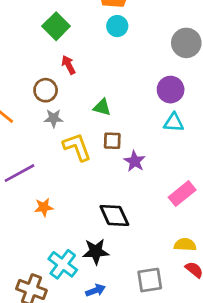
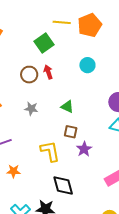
cyan circle: (117, 26) -> (87, 65), moved
brown circle: (46, 90) -> (29, 75), moved
yellow L-shape: (77, 147) -> (50, 151), moved

